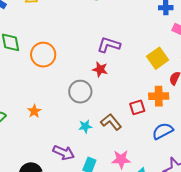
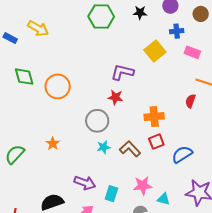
yellow square: (158, 58) -> (155, 51), moved
orange cross: (159, 96) -> (154, 117), moved
red square: (137, 107) -> (156, 142), moved
cyan star: (85, 126) -> (104, 147), moved

